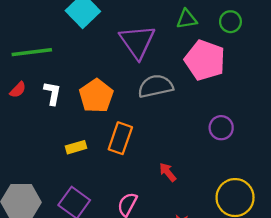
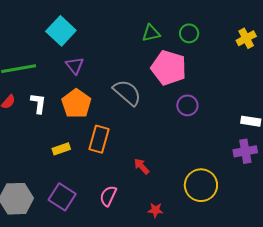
purple triangle: (137, 42) -> (75, 66), moved, size x0.6
gray semicircle: (156, 86) -> (127, 93), turned 56
purple circle: (221, 128) -> (187, 105), moved

